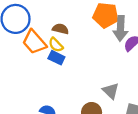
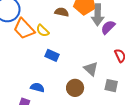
brown semicircle: (61, 29) -> (62, 12), moved
blue rectangle: (56, 58) -> (52, 55), moved

